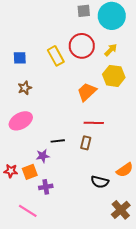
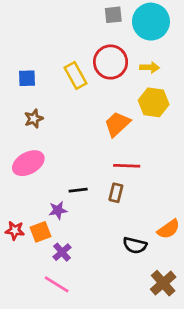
yellow arrow: (111, 50) -> (150, 67), turned 48
purple cross: (46, 187) -> (62, 252), turned -32
pink line: (28, 211) -> (57, 284), moved

